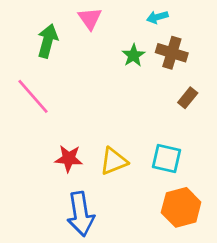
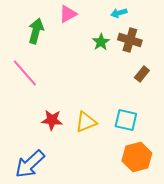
pink triangle: (90, 18) -> (68, 14), turned 36
blue arrow: (81, 214) -> (30, 164), moved, turned 56

